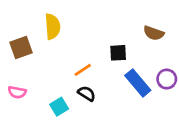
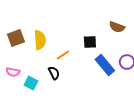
yellow semicircle: (53, 27) -> (40, 40), moved
black semicircle: (87, 93) -> (54, 73), moved, turned 32
cyan square: (59, 107) -> (31, 83), moved, turned -32

